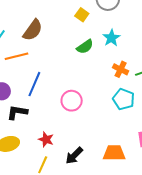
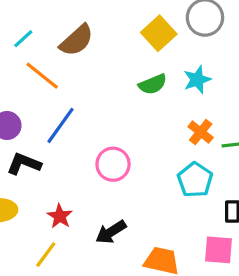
yellow square: (82, 15) -> (159, 33), size x1.5
orange line: (16, 56) -> (42, 76), turned 40
black arrow: (74, 156) -> (111, 232), moved

